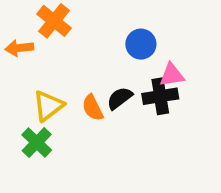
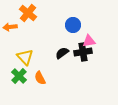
yellow triangle: (48, 106) -> (25, 57), turned -36
orange semicircle: (93, 108) -> (40, 78), moved

